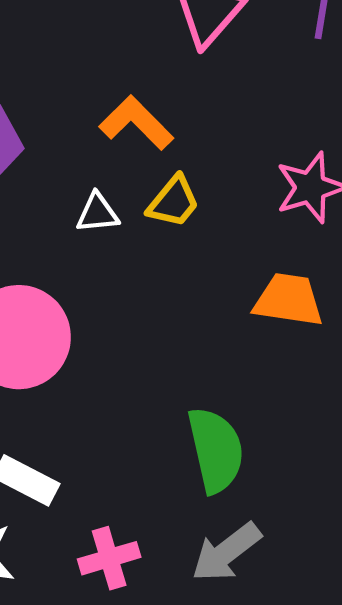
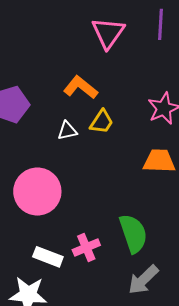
pink cross: (109, 558) -> (86, 248), moved

